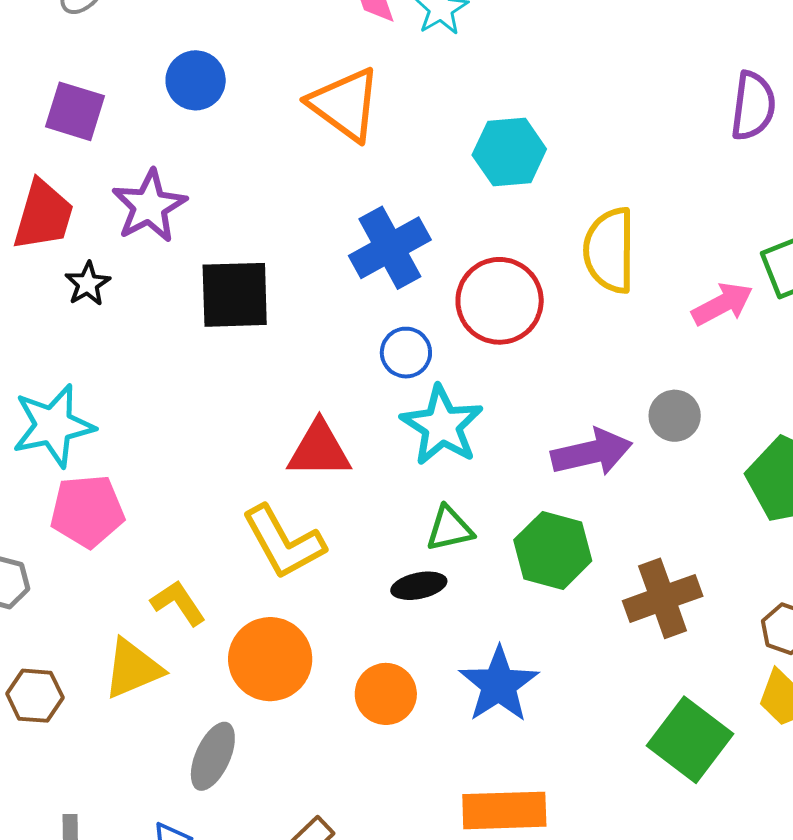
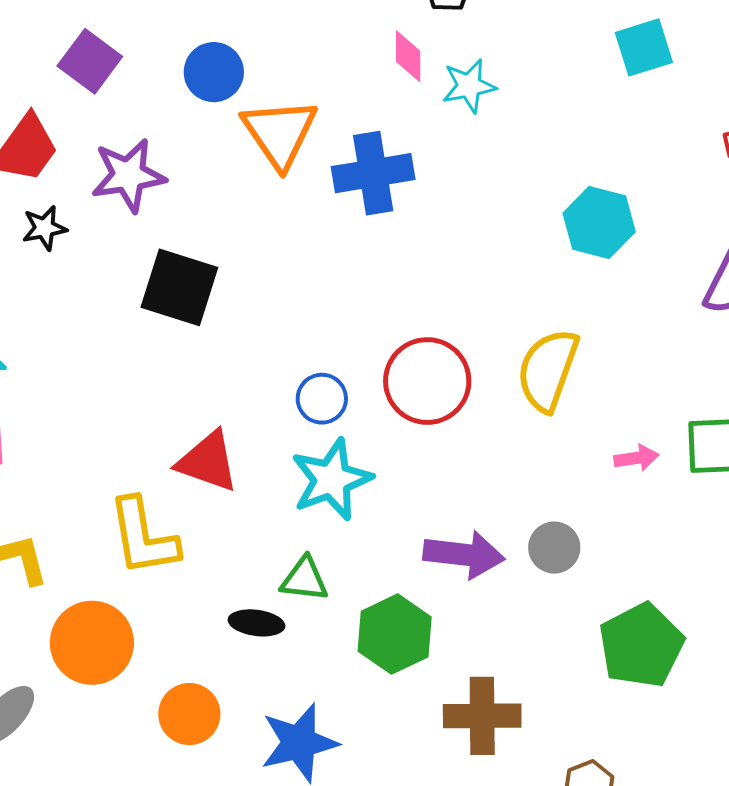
orange triangle: (345, 104) -> (280, 133), moved
cyan hexagon: (509, 152) -> (599, 222), moved
blue cross: (390, 248) -> (373, 173), moved
pink arrow: (722, 304) -> (636, 458), size x0.7

